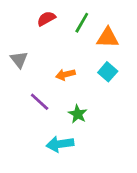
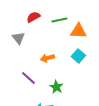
green line: (82, 23) -> (59, 20), turned 49
gray triangle: (19, 60) -> (18, 38), moved

